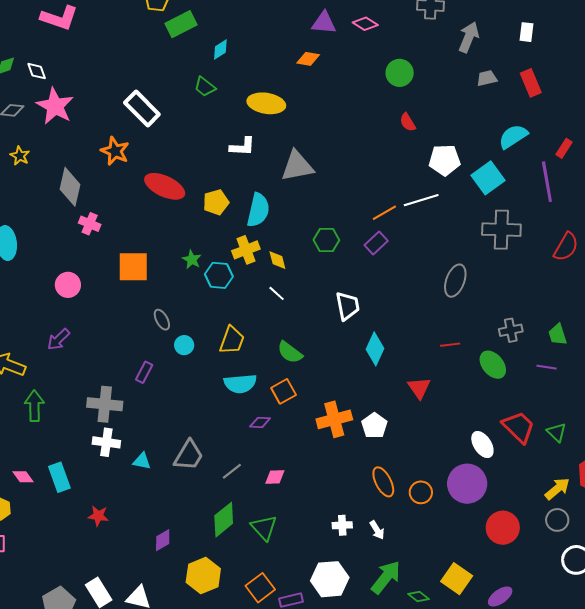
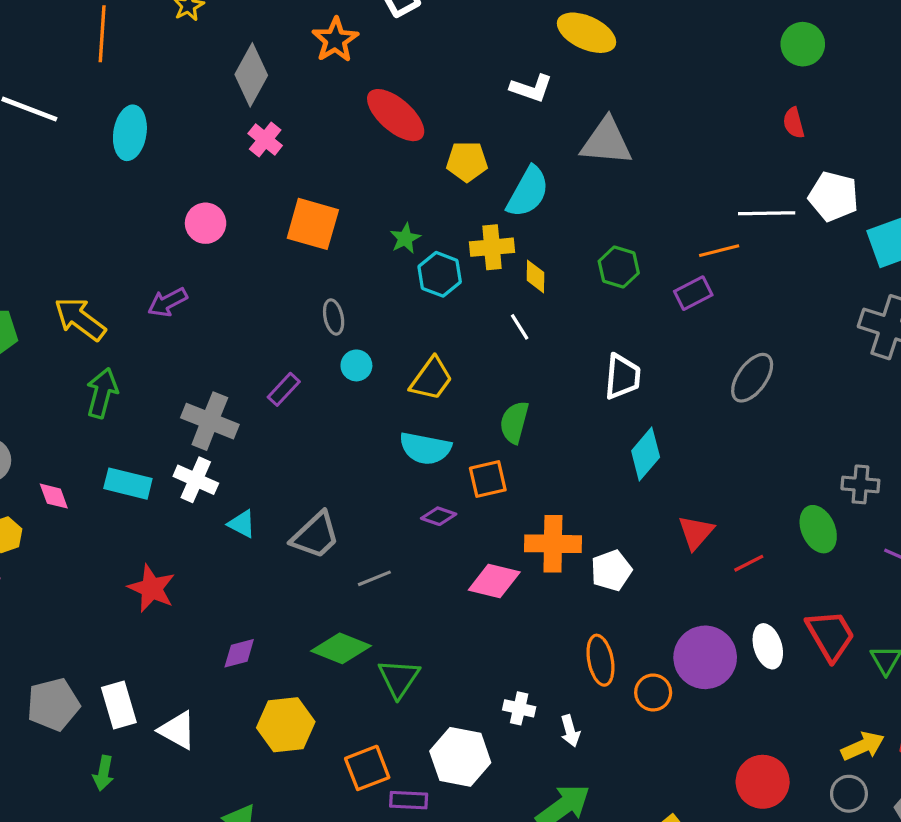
white line: (421, 200) -> (767, 213), moved
gray ellipse: (455, 281) -> (752, 378), moved
red line: (450, 345) -> (749, 563), moved, turned -36
green semicircle: (290, 352) -> (514, 422), turned 52
cyan rectangle: (59, 477) -> (128, 484), moved, turned -72
pink diamond: (275, 477) -> (494, 581), moved, size x1.5
purple circle: (467, 484) -> (705, 657), moved
red star: (98, 516) -> (152, 588), size x1.4
green diamond: (224, 520) -> (341, 648), turned 45
white hexagon: (330, 579) -> (460, 757), moved

